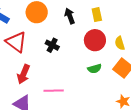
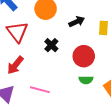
black arrow: (70, 16) -> (77, 22), turned 70
red circle: (95, 40) -> (84, 56), moved

